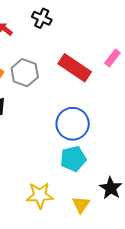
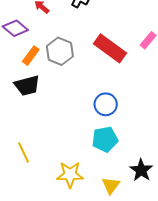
blue circle: (73, 124) -> (106, 104), size x0.7

